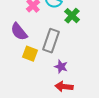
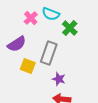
purple semicircle: (19, 32) -> (17, 44), turned -84

